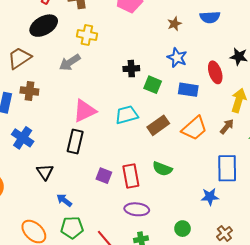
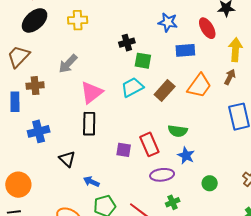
gray arrow: (70, 62) -> (68, 64), moved
green square: (153, 85) -> (143, 61), moved
blue cross: (23, 138) -> (39, 131), turned -35
blue star: (210, 197) -> (186, 155), moved, turned -30

